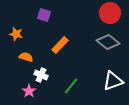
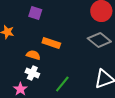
orange rectangle: (60, 45) -> (51, 43), turned 66
orange semicircle: (26, 57) -> (33, 55), moved

